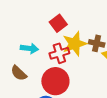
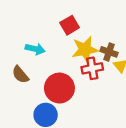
red cross: (59, 53) -> (92, 68), moved

